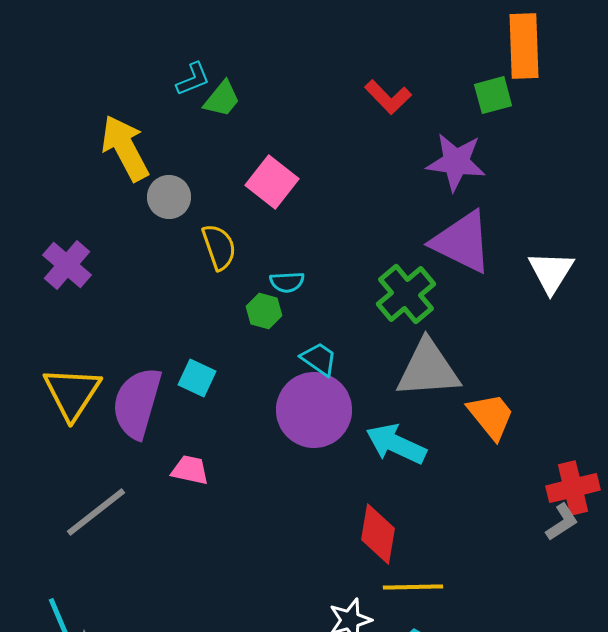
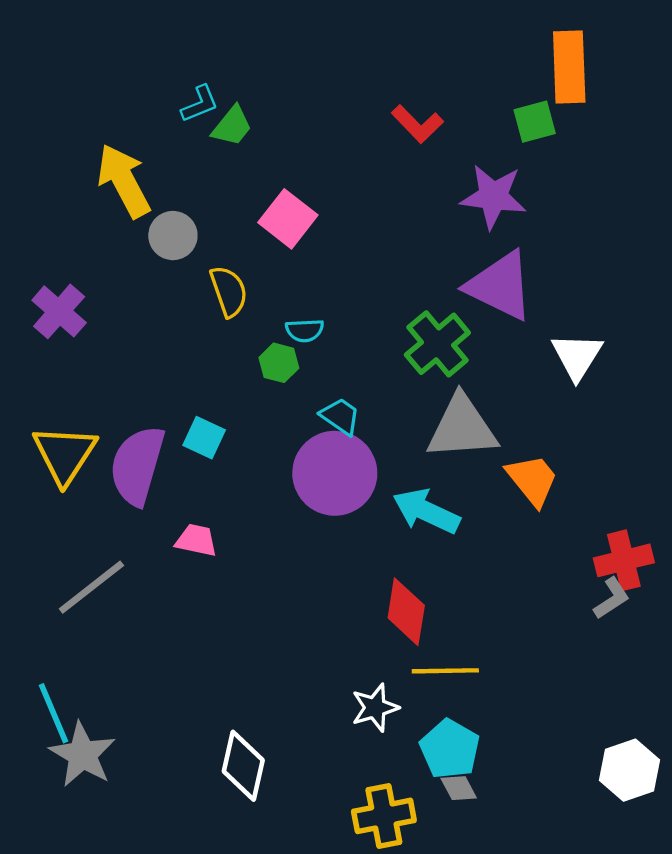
white triangle: (551, 272) -> (577, 356), moved

